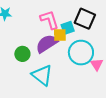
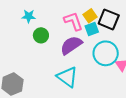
yellow square: (60, 35) -> (90, 16), moved, turned -32
green circle: (22, 54) -> (41, 35), moved

